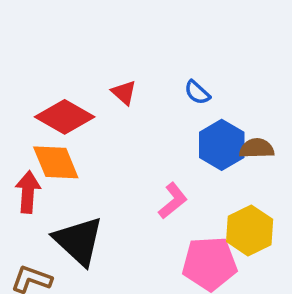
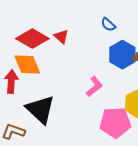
red triangle: (124, 93) -> (61, 37), moved

